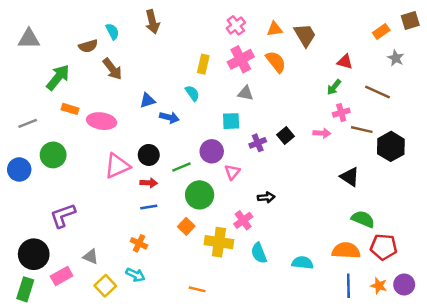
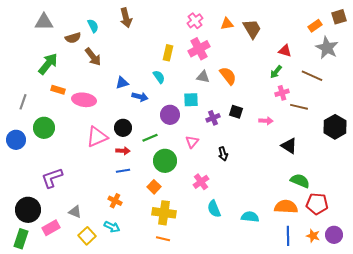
gray triangle: (29, 39) -> (44, 22), moved
gray star: (396, 58) -> (327, 48), size x1.6
orange semicircle: (276, 62) -> (228, 76), moved
gray line: (28, 123) -> (23, 102), turned -49
pink arrow: (322, 133) -> (266, 121), moved
black square: (286, 136) -> (236, 112), turned -32
black hexagon: (391, 146) -> (335, 127), moved
purple circle: (212, 151) -> (170, 115), moved
black arrow: (266, 197) -> (223, 154), moved, turned 80
yellow cross: (219, 242) -> (164, 213), moved

